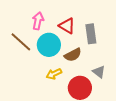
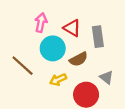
brown line: (21, 42) -> (23, 66), moved

